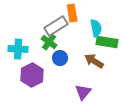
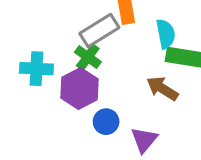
blue circle: (60, 58) -> (106, 122), moved
purple hexagon: (32, 75) -> (80, 88), moved

